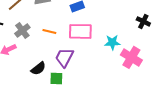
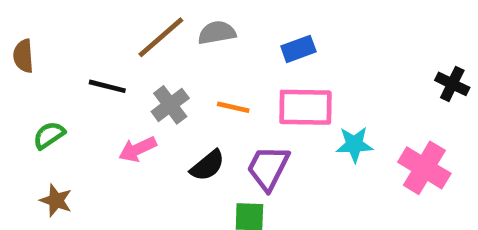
cyan star: (112, 42) -> (354, 145), moved
black semicircle: (38, 68) -> (208, 166), moved

